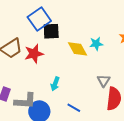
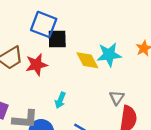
blue square: (39, 19) -> (44, 24), turned -35
cyan star: (96, 44) -> (109, 55), size x1.5

